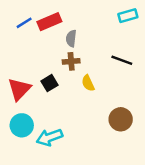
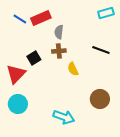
blue line: (24, 23) -> (20, 19), turned 64
black square: (49, 83) -> (34, 58), moved
cyan arrow: (49, 137) -> (64, 117), moved, turned -140

